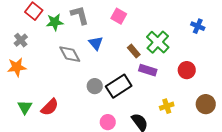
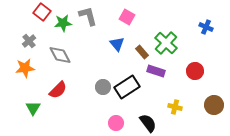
blue triangle: (96, 43) -> (117, 44), moved
gray diamond: (70, 54) -> (60, 55), moved
yellow cross: (167, 106) -> (175, 107), turned 32
red semicircle: (50, 107) -> (58, 90), moved

